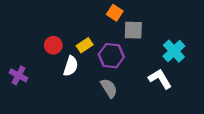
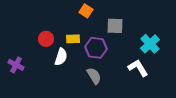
orange square: (115, 13) -> (86, 11), moved
yellow rectangle: (85, 45) -> (73, 39), turned 32

